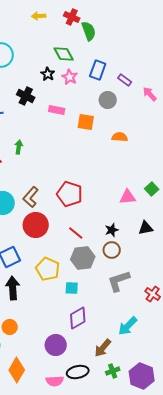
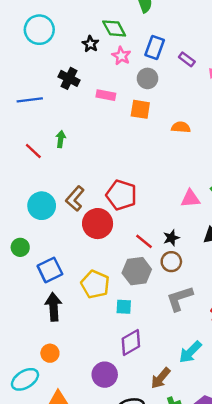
black star: (48, 74) -> (90, 44), moved
gray circle: (108, 100) -> (148, 78), moved
red circle: (36, 225) -> (98, 224), moved
red line: (76, 233) -> (144, 241), moved

